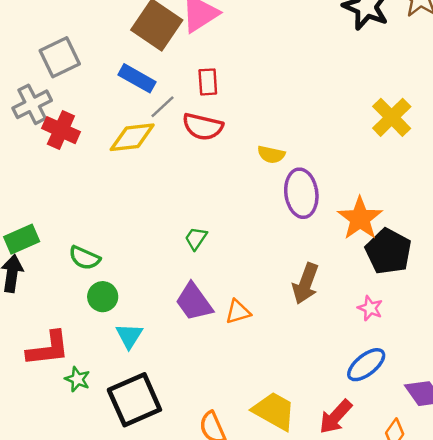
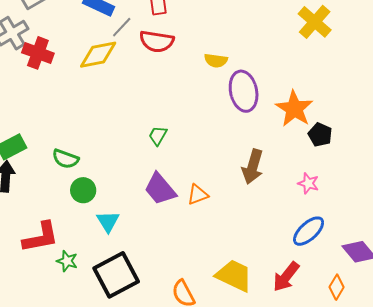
black pentagon: (388, 251) -> (320, 135), size x0.6

